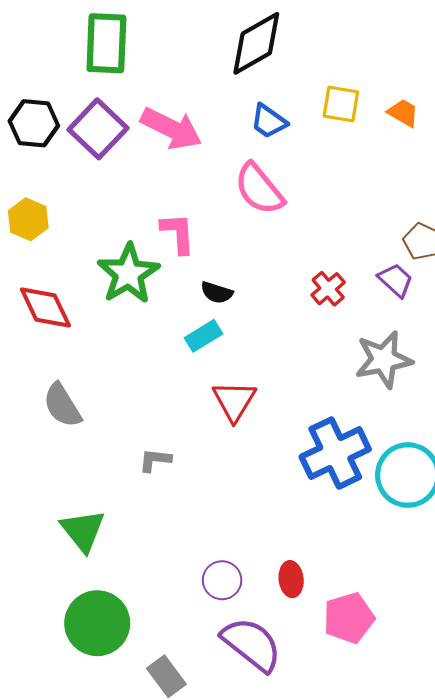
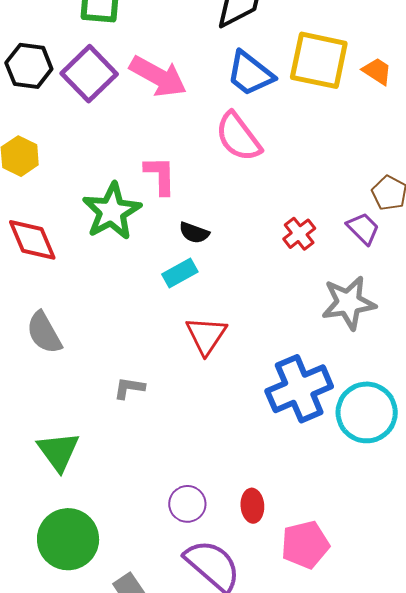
yellow square: (341, 104) -> (319, 60), size x1.6
blue trapezoid: (269, 121) -> (250, 74), size x1.4

